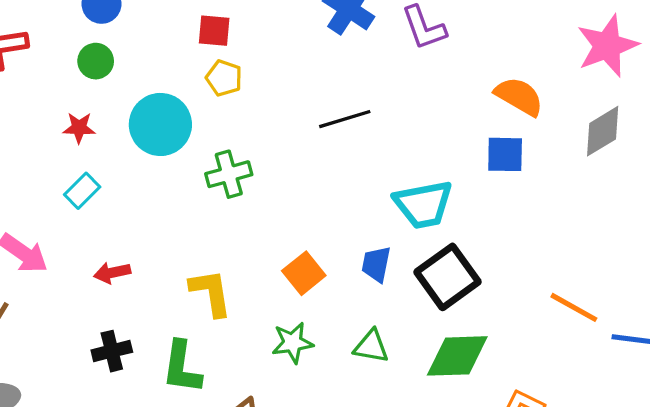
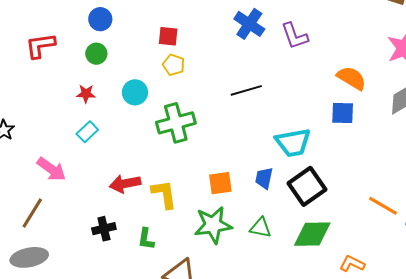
cyan circle: (160, 124) -> (135, 92), size x0.7
green cross: (229, 174) -> (176, 123), size x1.4
red arrow: (112, 273) -> (125, 184), moved, size x1.4
orange square: (304, 273) -> (220, 183), turned 30
green star: (293, 343) -> (213, 225), size x1.5
green L-shape: (182, 367) -> (146, 239), size x0.7

